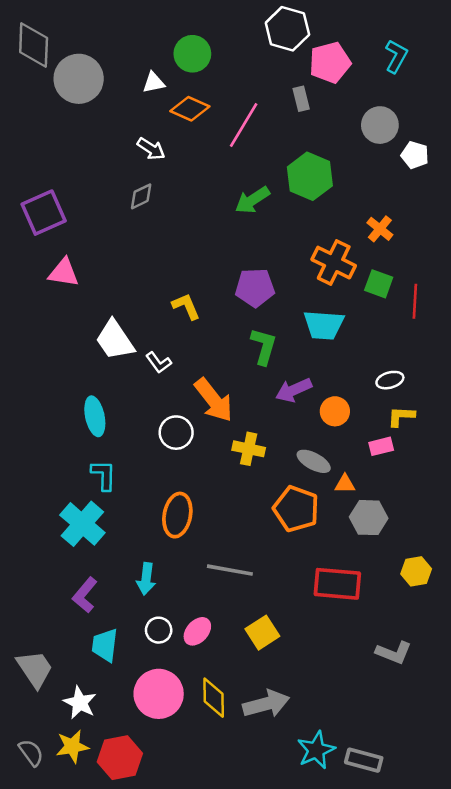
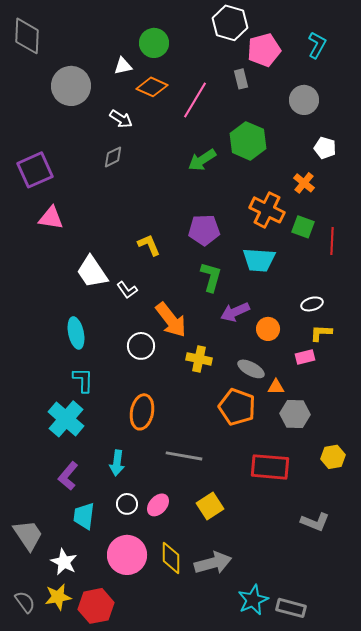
gray circle: (79, 79) -> (71, 86), moved
white pentagon: (415, 155) -> (325, 148), moved

